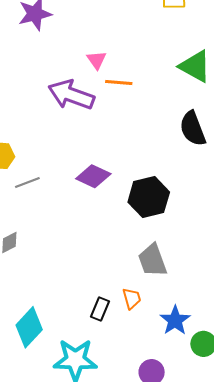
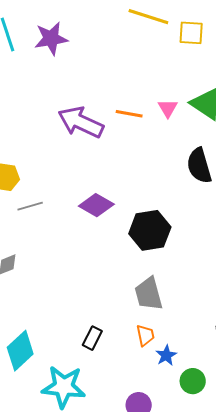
pink triangle: (97, 60) -> (168, 108), moved
orange trapezoid: (132, 298) -> (145, 335), moved
blue star: (175, 320) -> (166, 355), size x0.7

